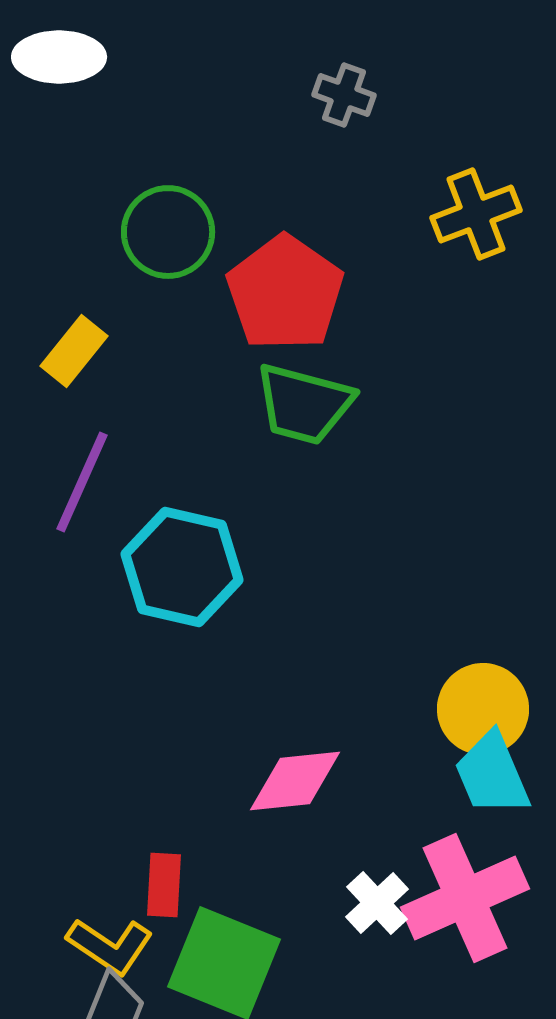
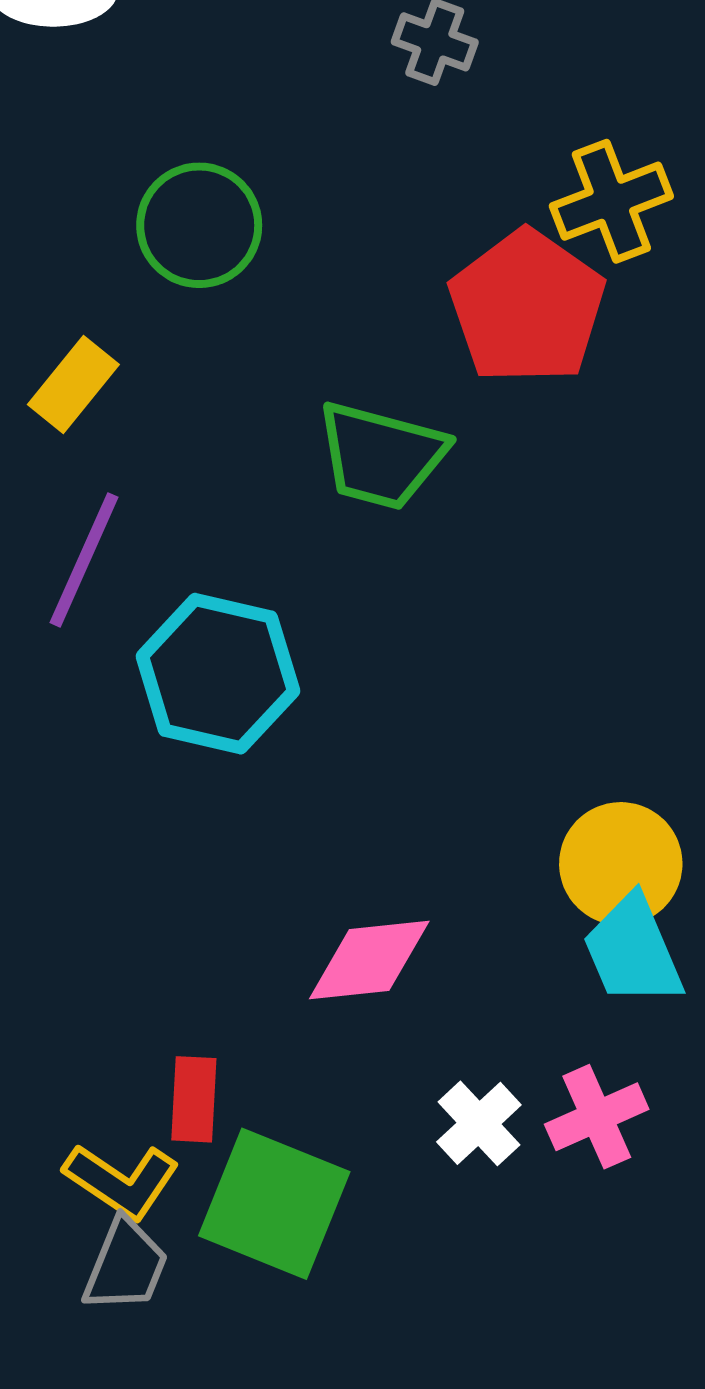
red pentagon: (285, 293) -> (527, 307), moved
pink cross: (465, 898) -> (597, 1117), size x0.6

